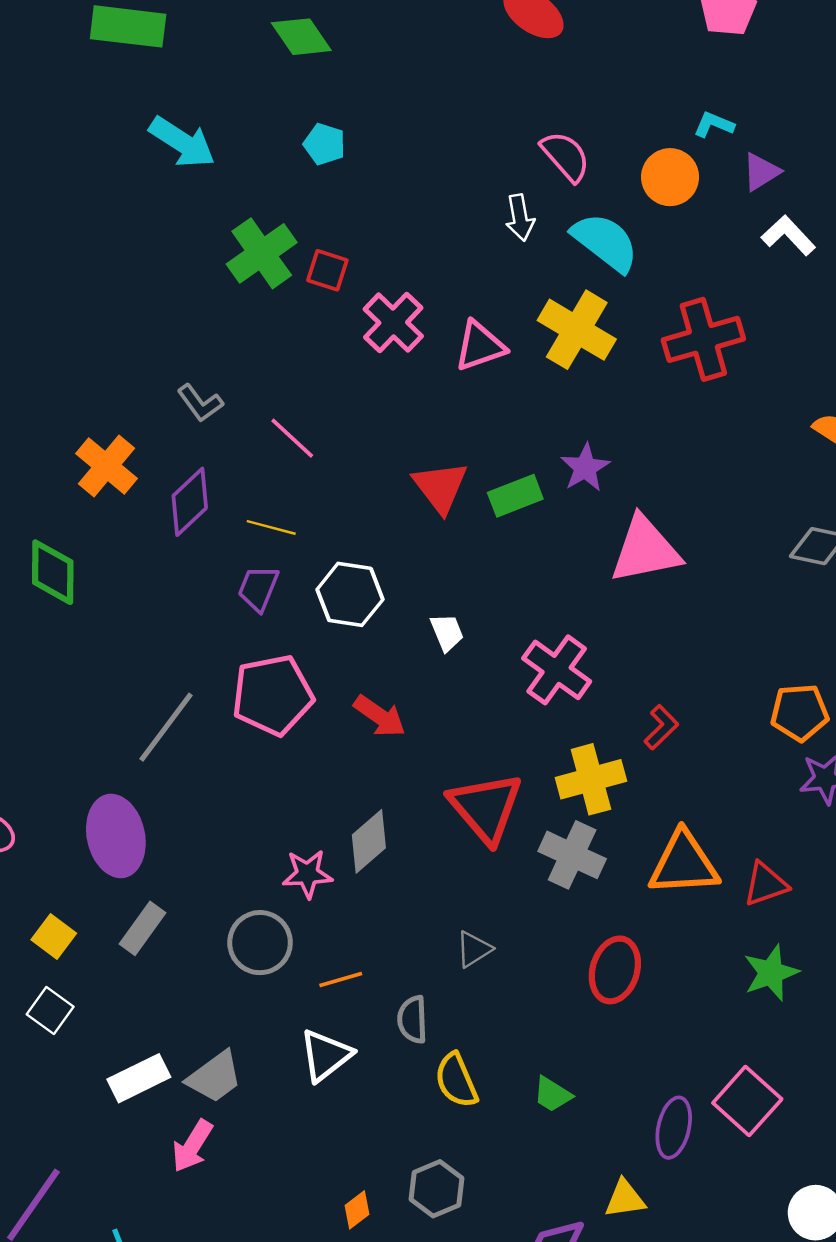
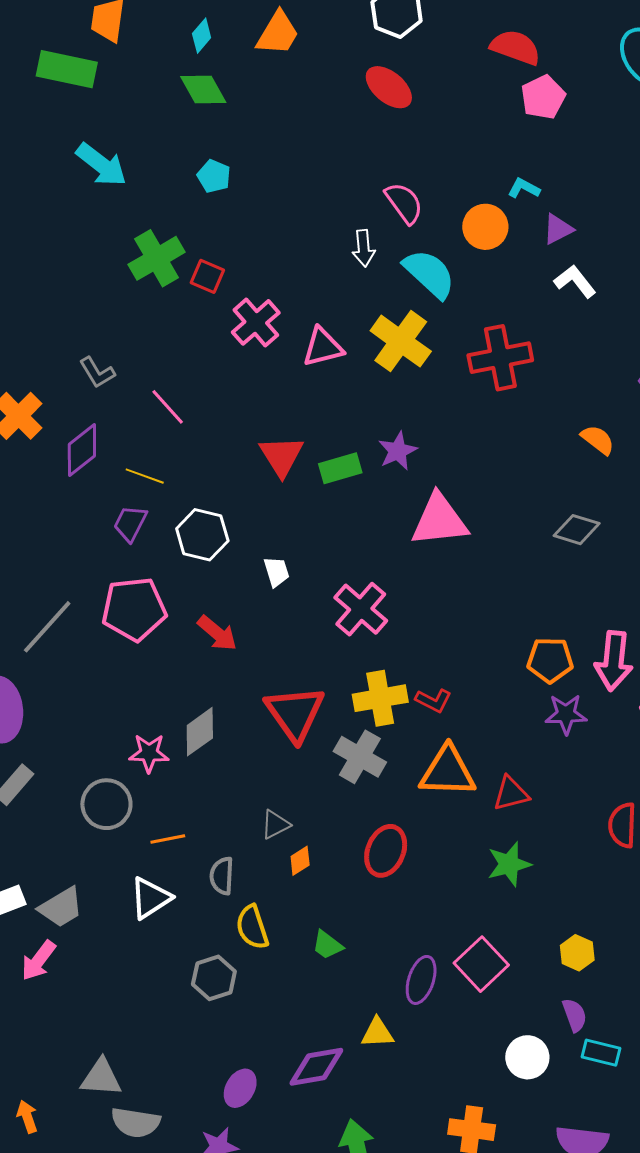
red L-shape: (661, 727) -> (433, 700), moved, turned 66
gray hexagon: (437, 1189) -> (214, 978), moved
orange diamond: (357, 1210) -> (300, 861), moved

